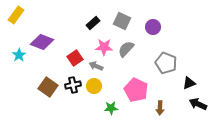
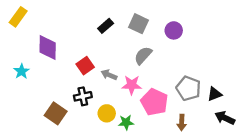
purple diamond: (42, 42) -> (48, 47), turned 70
pink star: (104, 47) -> (132, 85), moved
cyan star: (19, 55) -> (22, 71), moved
gray pentagon: (166, 63) -> (188, 88), moved
yellow circle: (94, 86) -> (107, 113), moved
brown square: (48, 87) -> (56, 113), moved

